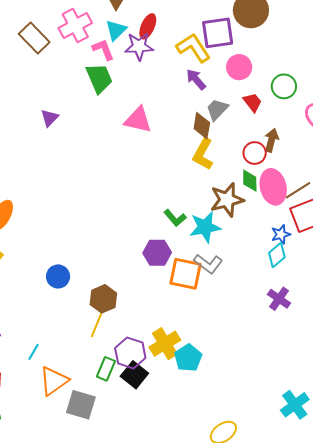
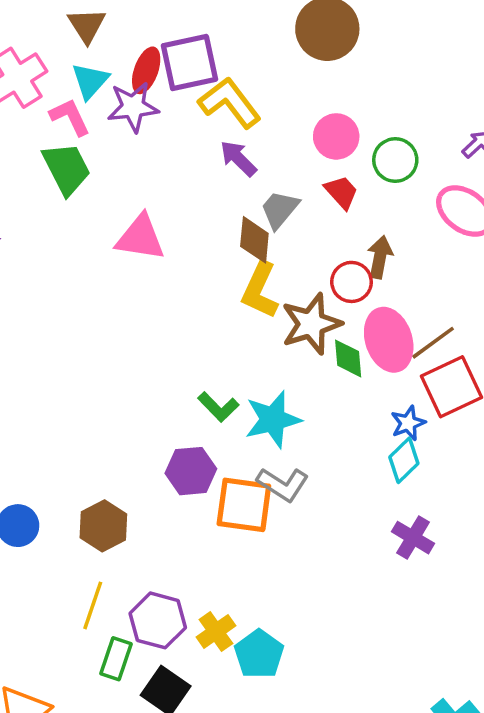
purple square: (218, 33) -> (189, 62), moved
pink circle: (239, 67) -> (336, 136), moved
green diamond: (250, 181) -> (348, 358), moved
brown star: (227, 200) -> (311, 324), moved
brown hexagon: (103, 299) -> (103, 526), moved
yellow cross: (165, 344) -> (216, 631), size x0.7
purple hexagon: (130, 353) -> (158, 620), moved
green rectangle: (106, 369) -> (116, 659), moved

